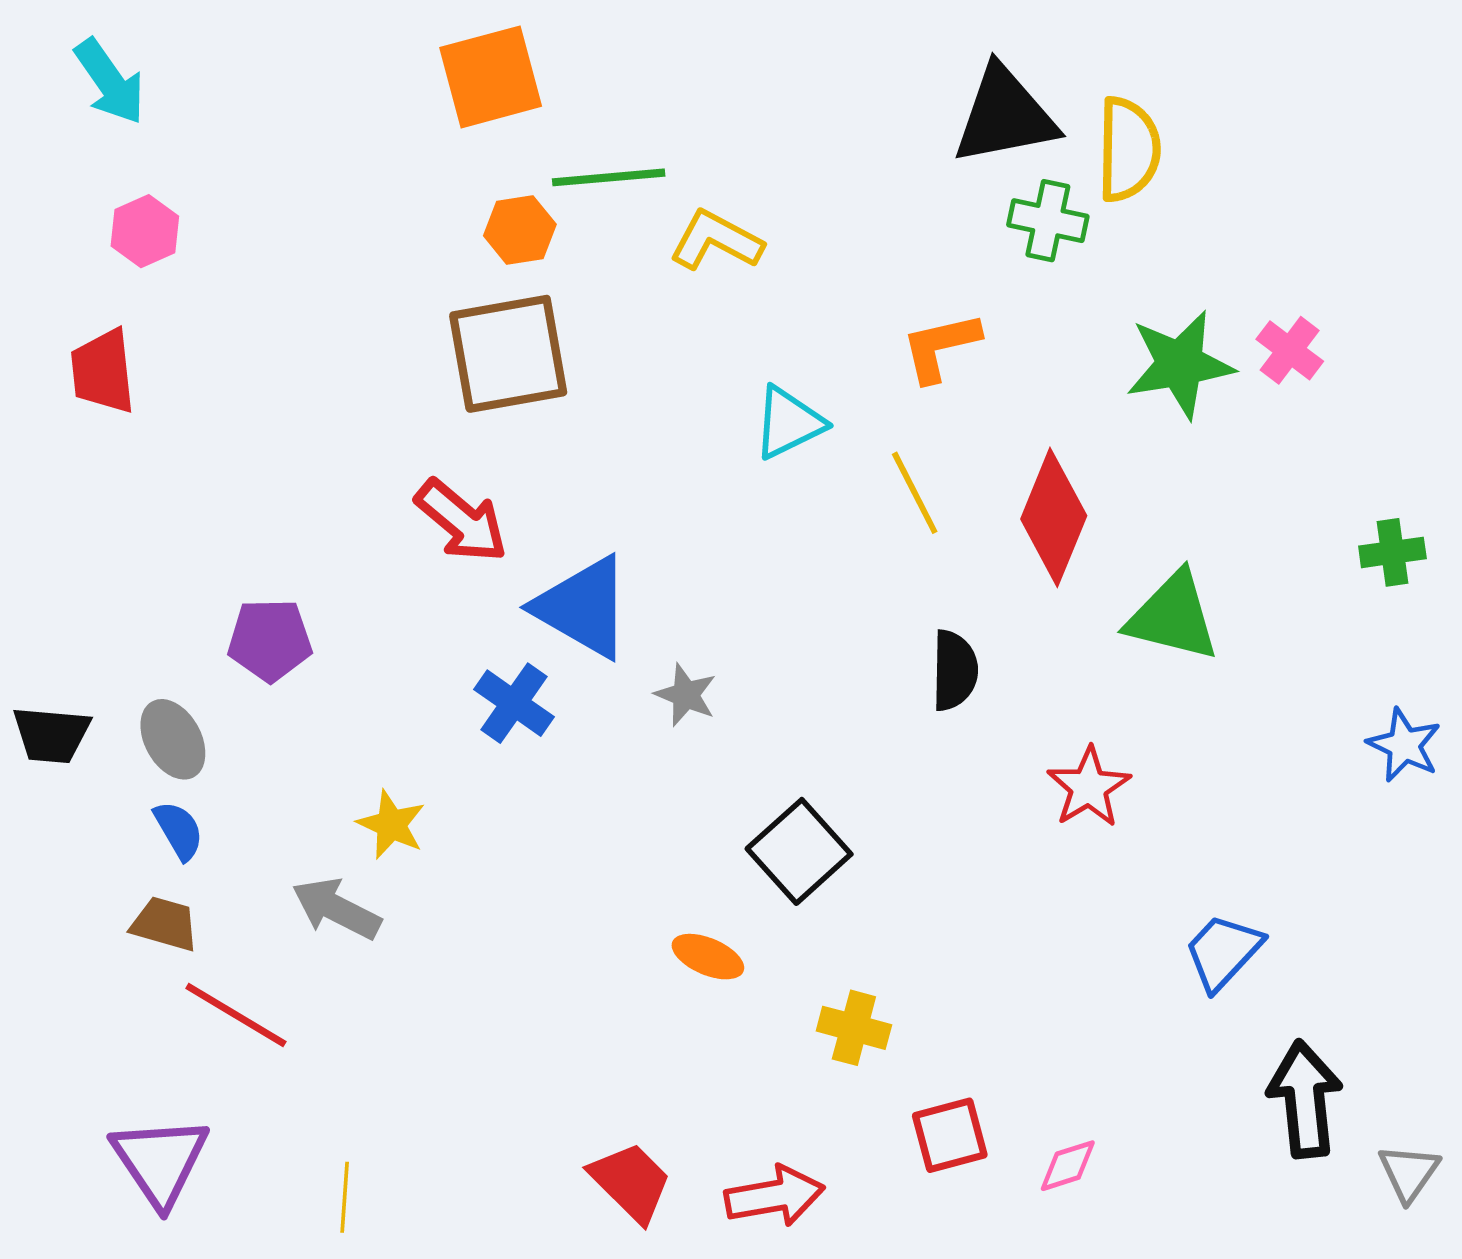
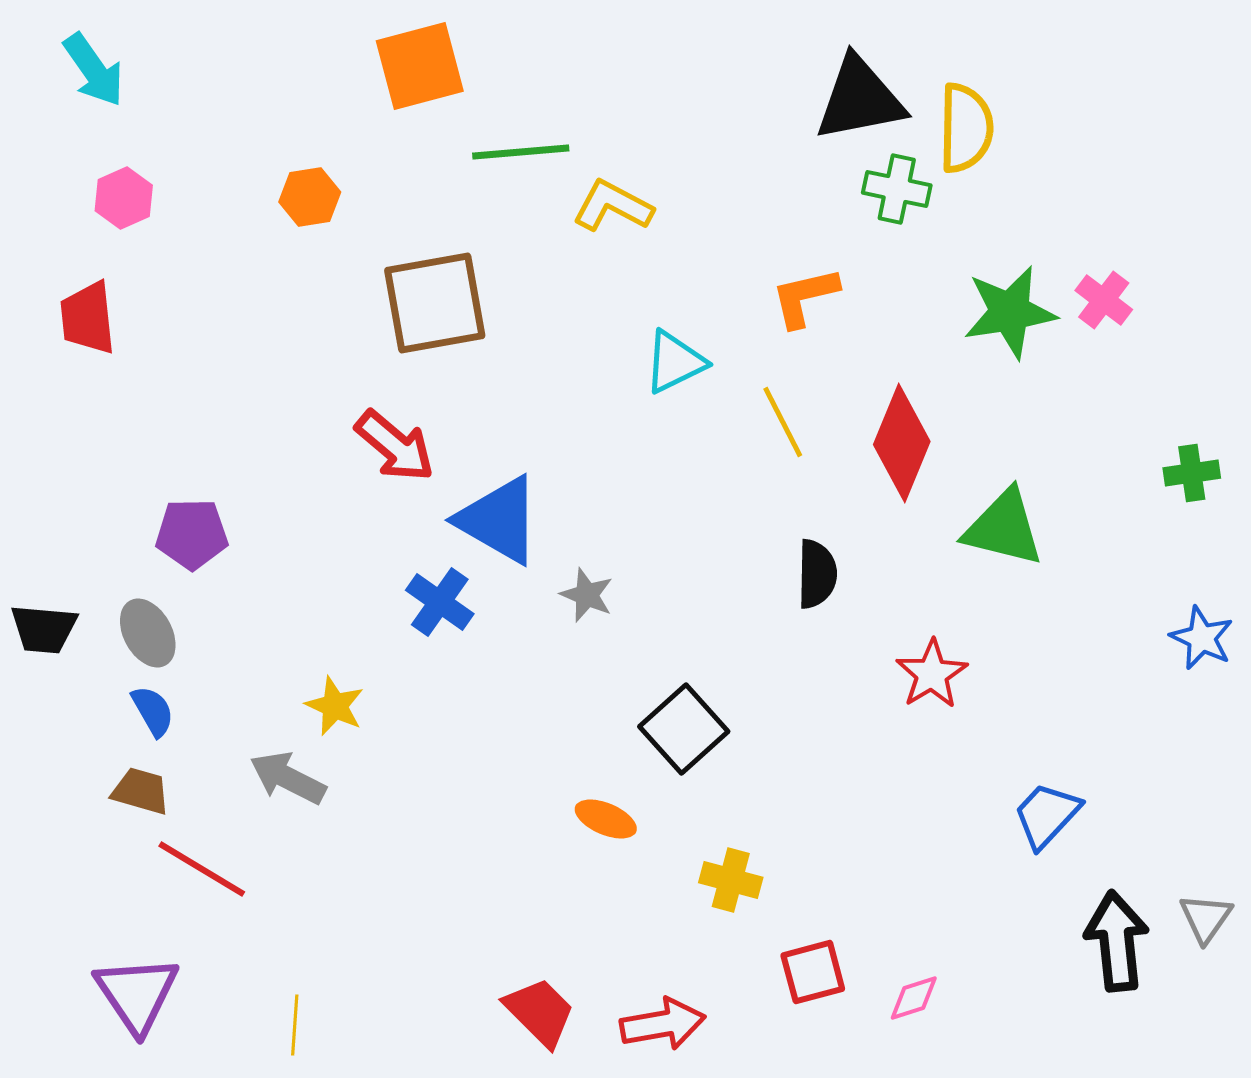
orange hexagon: (520, 230) -> (310, 197), moved
purple pentagon: (270, 640) -> (192, 534), moved
gray triangle: (1409, 1173) -> (1206, 918), moved

